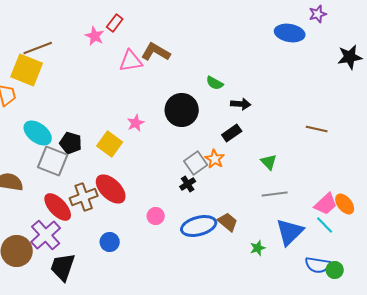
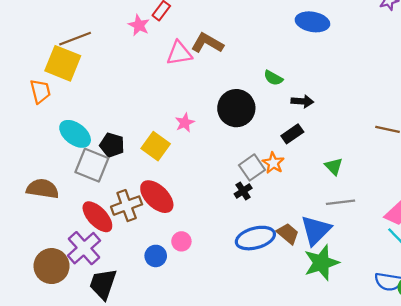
blue ellipse: (290, 33) -> (312, 22), moved
pink circle: (156, 216) -> (181, 241), moved
blue triangle: (290, 232) -> (316, 230), moved
green star: (258, 248) -> (321, 263), size x2.0

